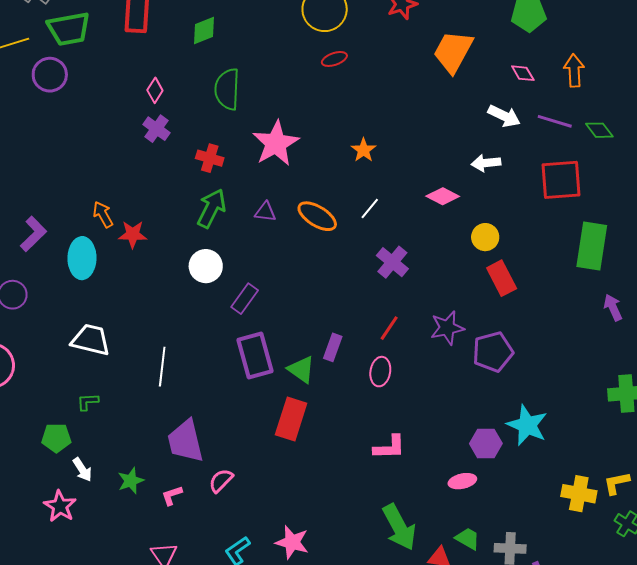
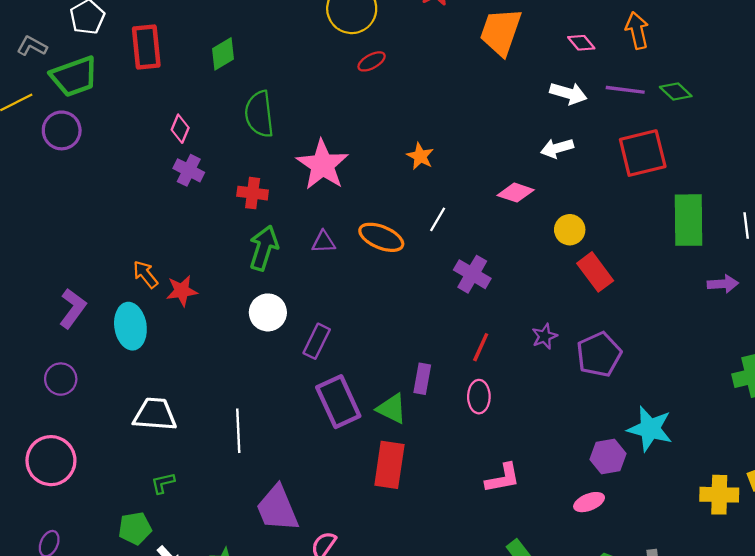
purple arrow: (613, 307) -> (723, 284), turned 120
purple star: (447, 328) -> (545, 336), size x0.7

